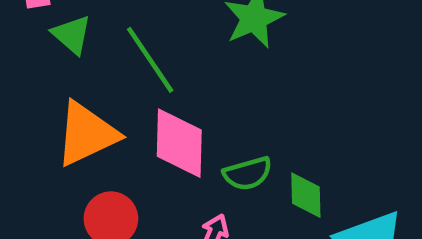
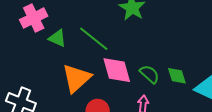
green semicircle: (248, 173) -> (149, 74), turned -105

